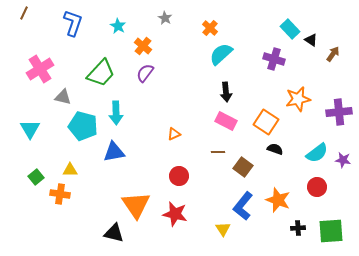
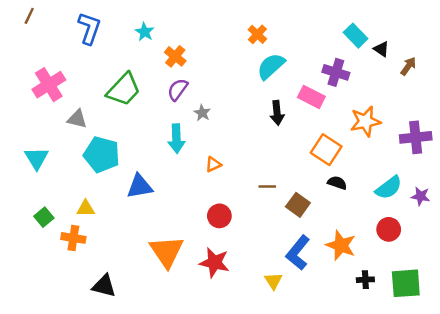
gray star: (165, 18) -> (202, 113), moved
cyan arrow: (116, 113) -> (176, 139), moved
pink rectangle: (226, 121) -> (311, 97), moved
black triangle: (114, 233) -> (104, 286), moved

